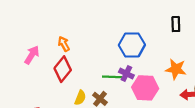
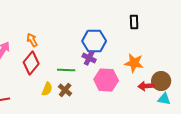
purple cross: (126, 74) -> (89, 58), moved
green line: (112, 77) -> (66, 70), moved

